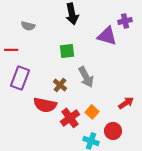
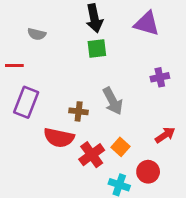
purple cross: (125, 21) -> (160, 77), moved
purple triangle: (107, 36) -> (147, 24), moved
green square: (67, 51) -> (97, 48), moved
brown cross: (60, 85) -> (79, 111), turned -32

